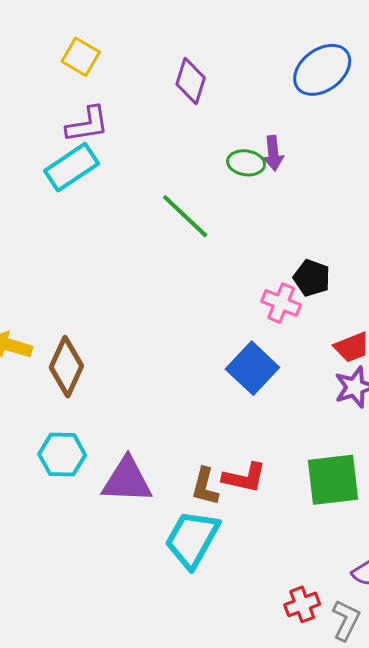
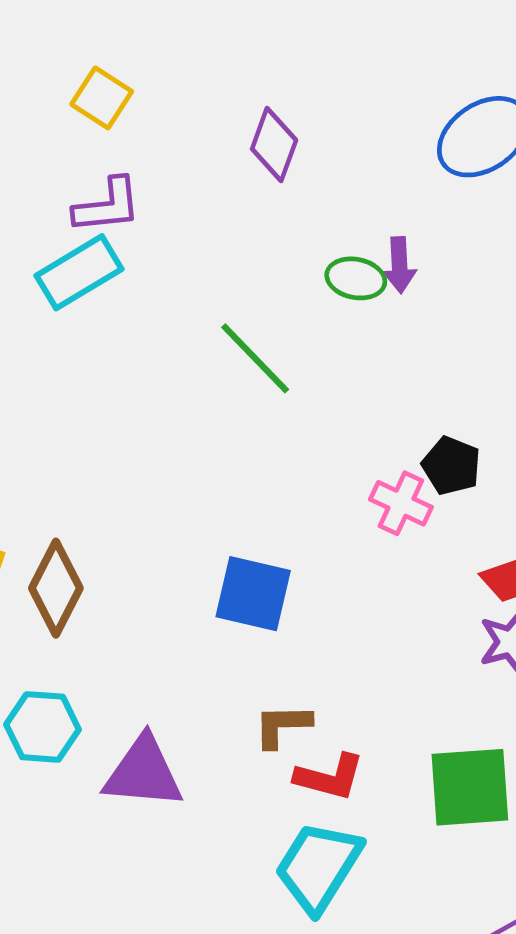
blue square: (252, 368) -> (253, 594), moved, turned -33
brown L-shape: (205, 487) -> (282, 726), moved, turned 72
cyan trapezoid: (192, 539) -> (318, 867), moved

